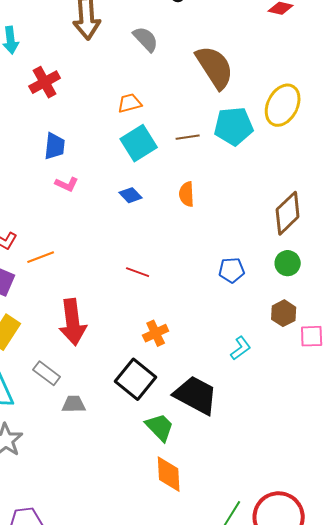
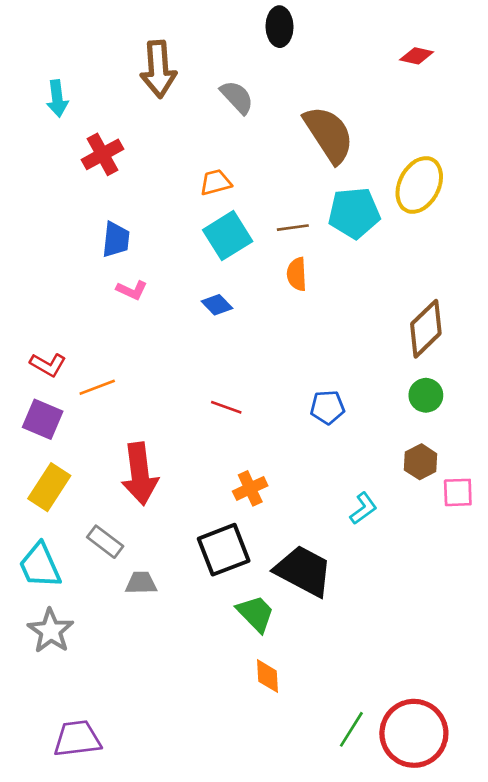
orange semicircle: (187, 194) -> (297, 274), moved
blue pentagon: (232, 270) -> (327, 407), moved
black square: (136, 379) -> (224, 550), turned 30
orange diamond: (169, 474) -> (268, 676), size x0.7

